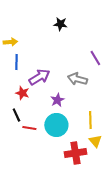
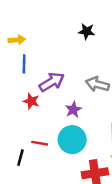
black star: (60, 24) -> (87, 31), moved
black line: (16, 115) -> (20, 158), moved, turned 40

